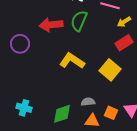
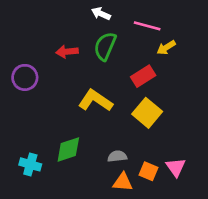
red arrow: (51, 25) -> (67, 52), size x0.7
red rectangle: (124, 43) -> (143, 76), moved
green diamond: (62, 114) -> (68, 150), moved

